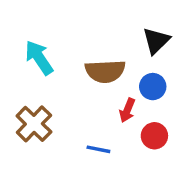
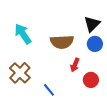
blue circle: (153, 87) -> (95, 44), moved
blue line: (98, 149) -> (49, 90), moved, turned 40

